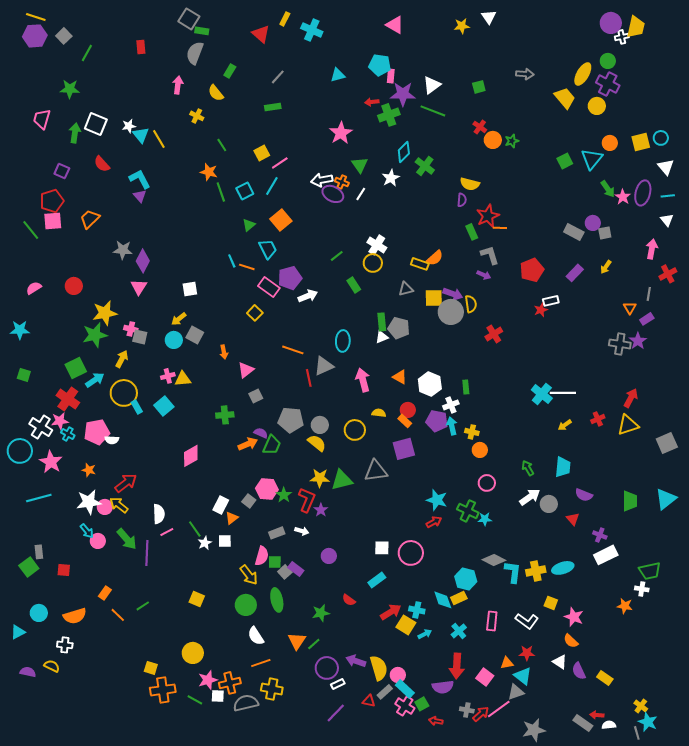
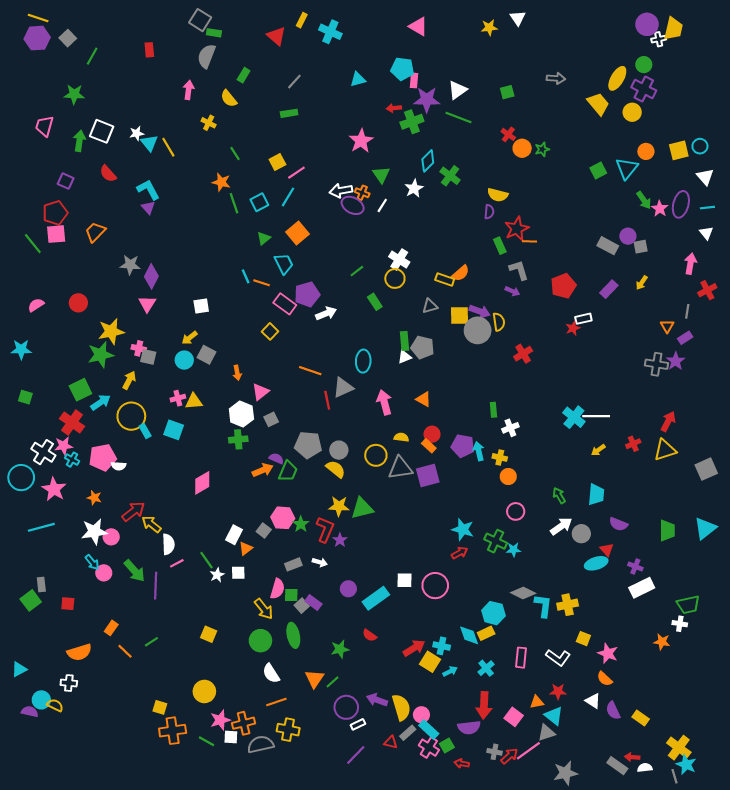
white hexagon: (430, 384) -> (241, 414), moved
white cross: (451, 405) -> (510, 428), moved
cyan square: (164, 406) -> (174, 430), turned -30
gray triangle: (376, 471) -> (400, 468), moved
yellow arrow: (119, 505) -> (151, 524), moved
cyan ellipse: (563, 568) -> (596, 563), moved
cyan rectangle: (377, 580) -> (376, 598), moved, size x1.4
cyan circle: (39, 613) -> (41, 700), moved
yellow cross: (641, 706) -> (679, 748), size x1.6

